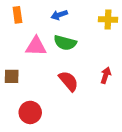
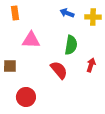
blue arrow: (59, 15) -> (67, 13), moved, turned 40
green semicircle: (65, 43) -> (71, 45), moved, turned -96

